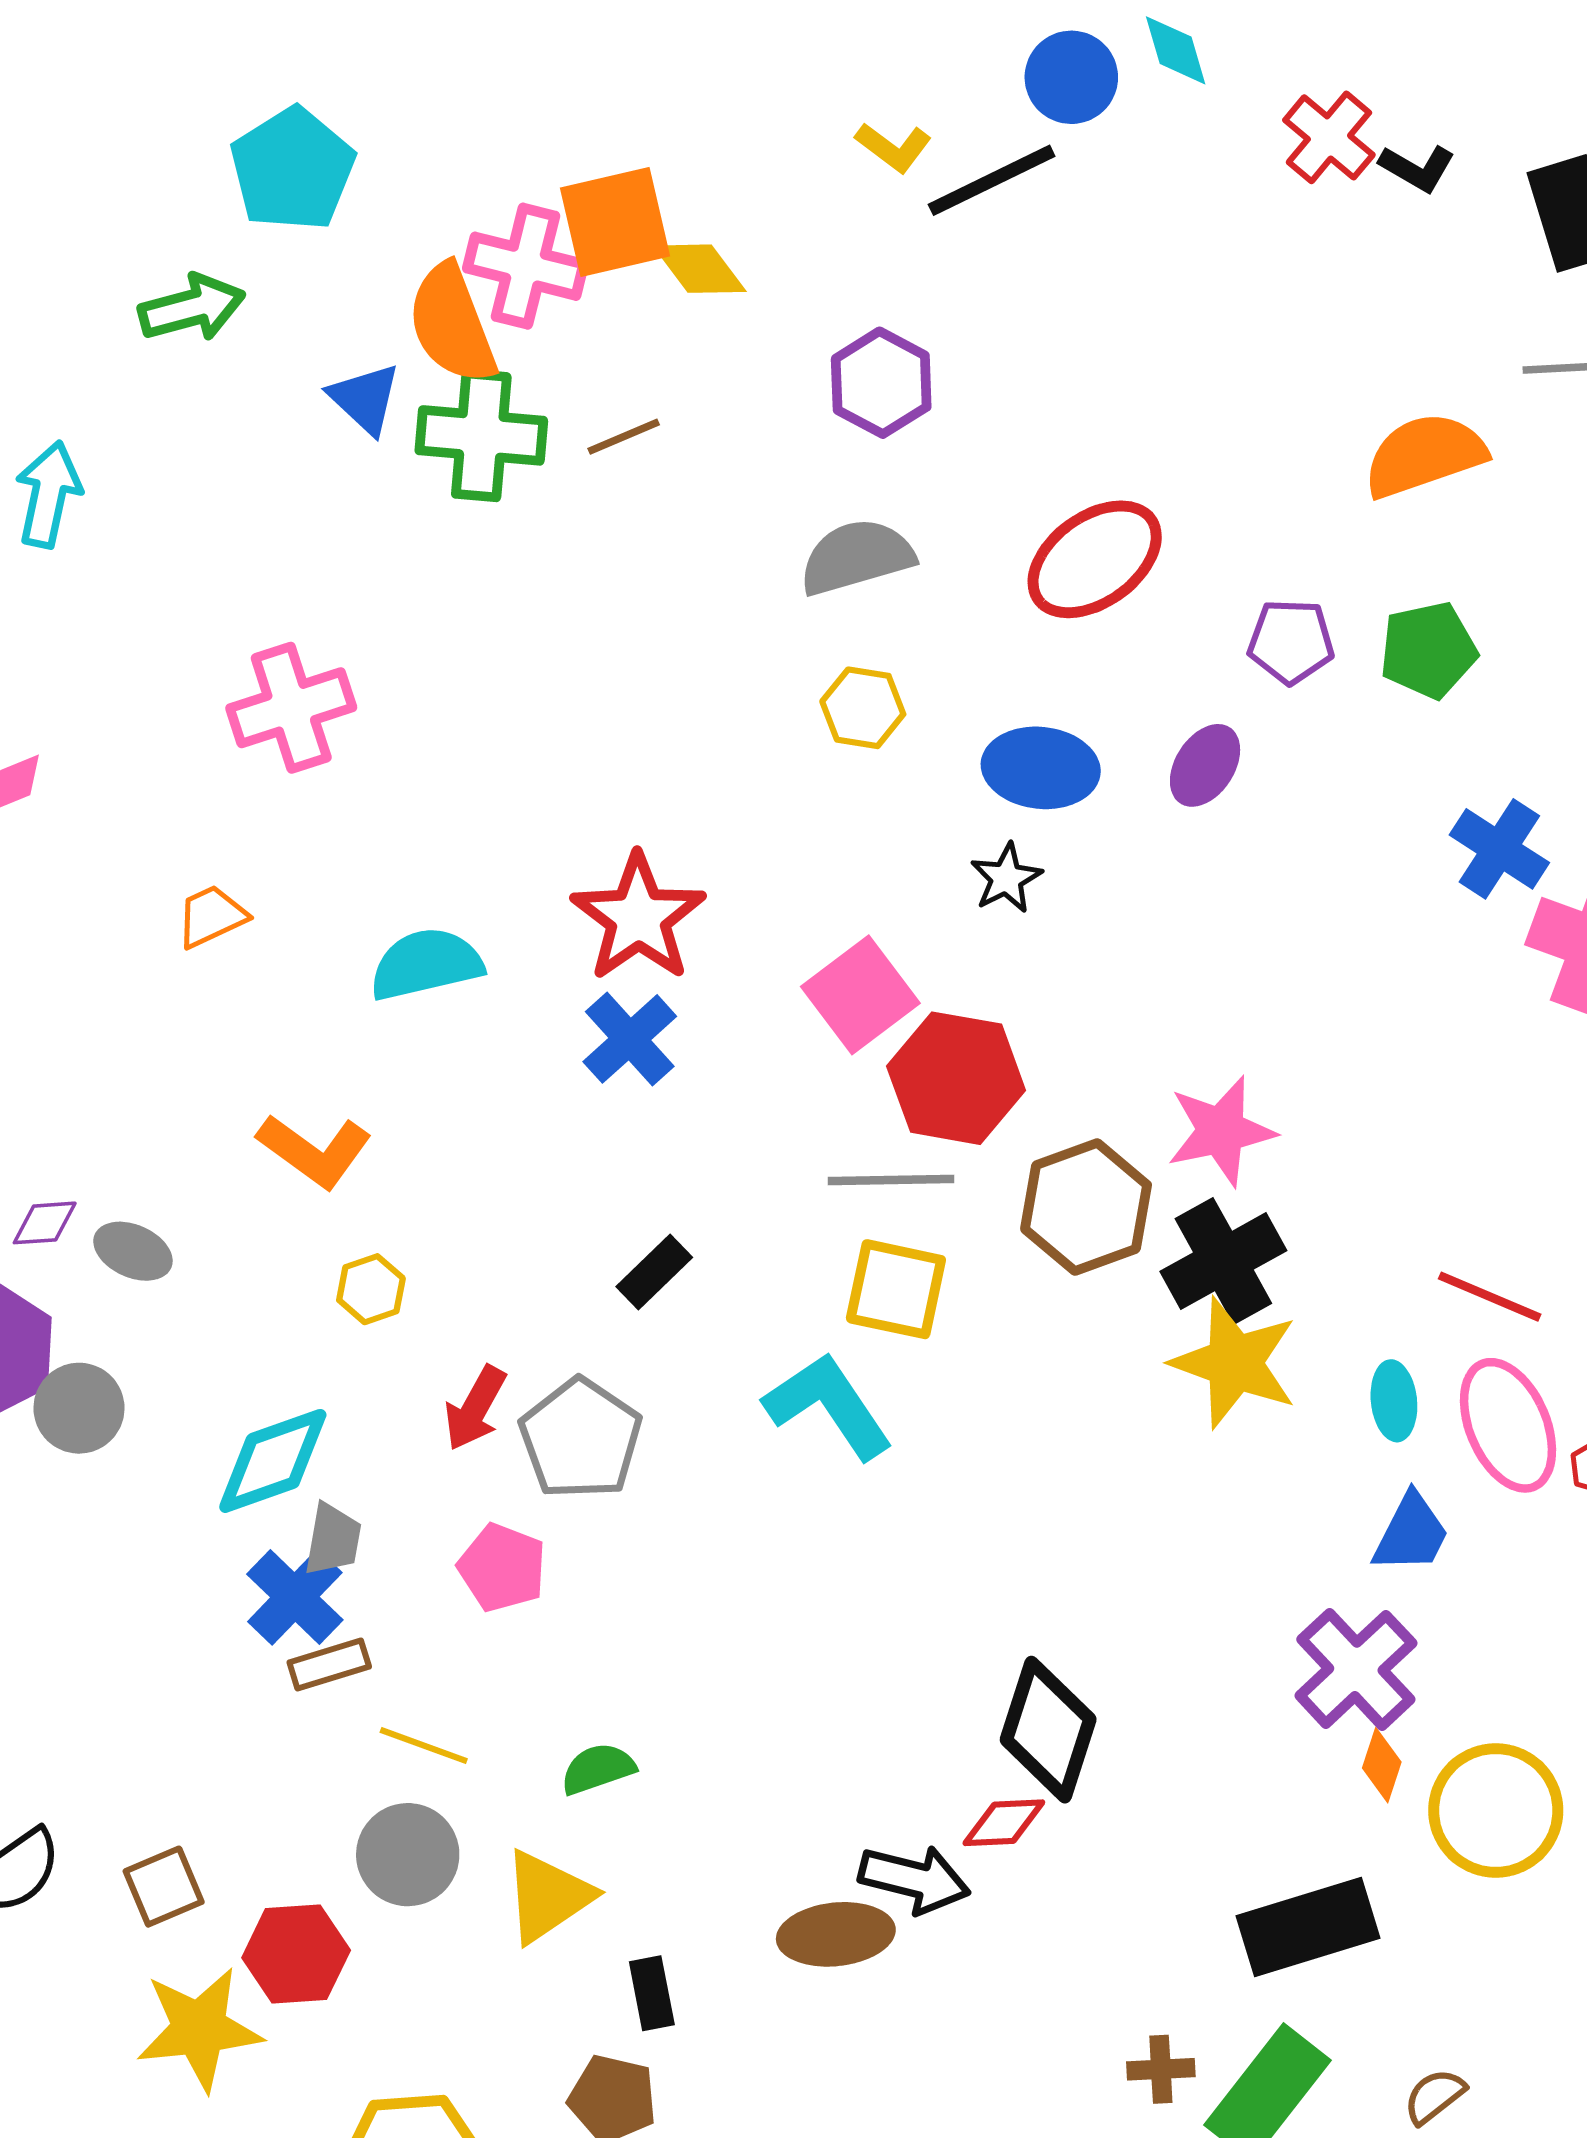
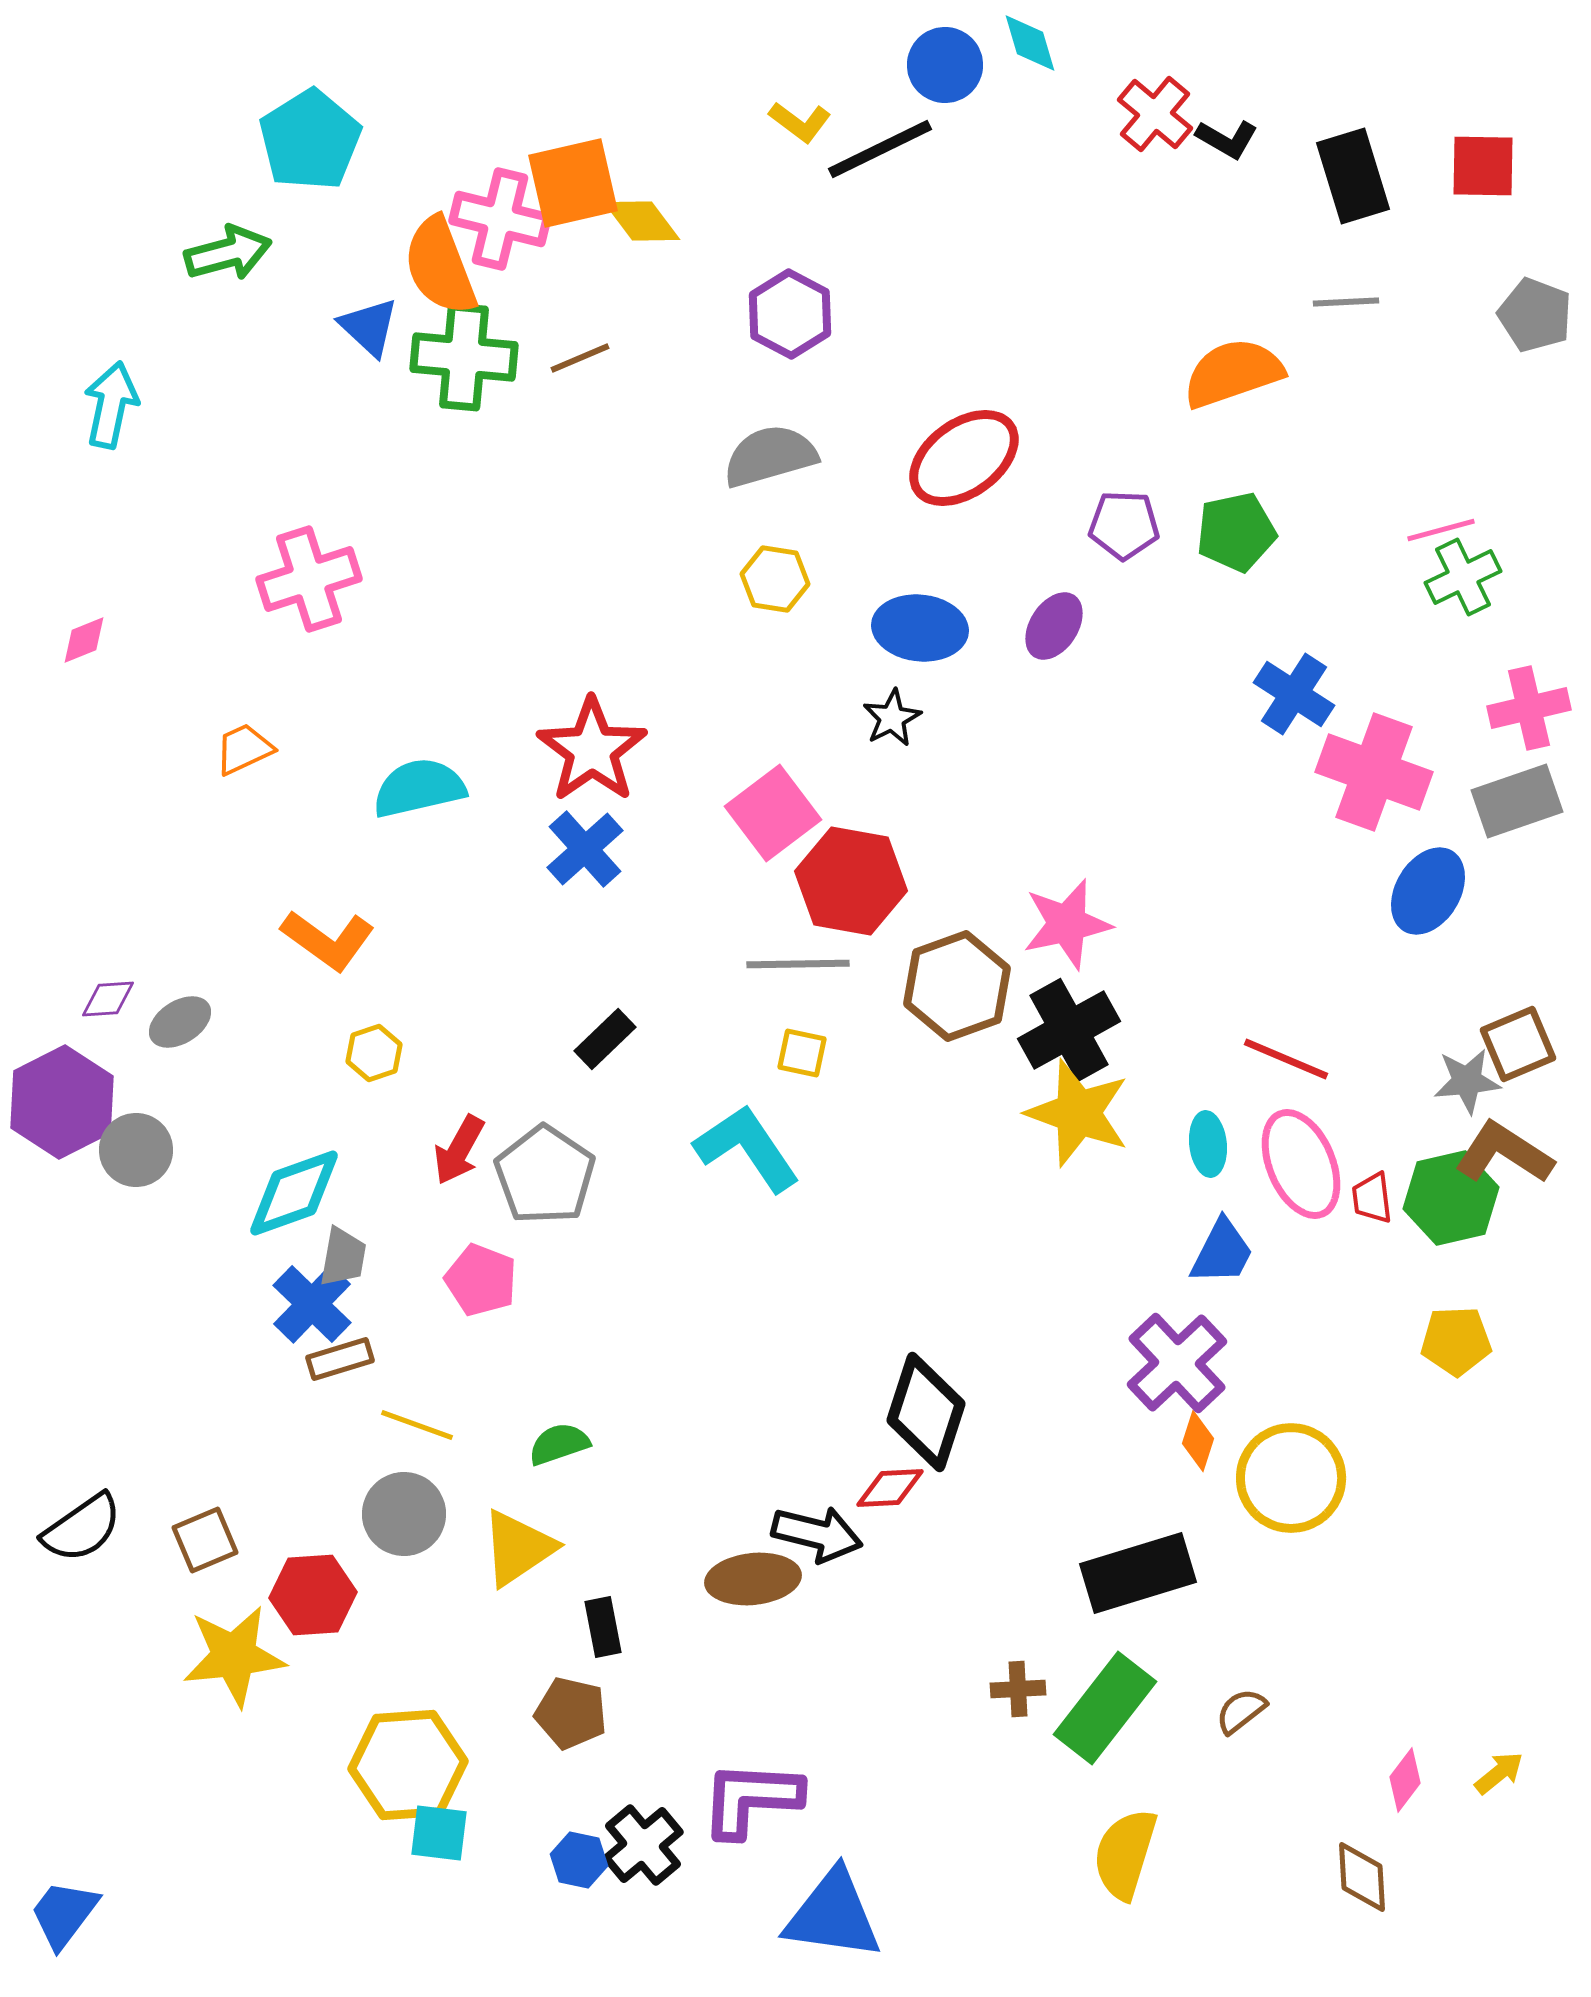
gray ellipse: (133, 1251) -> (180, 1022), turned -56
yellow square: (896, 1289) -> (802, 1053), size x0.6

